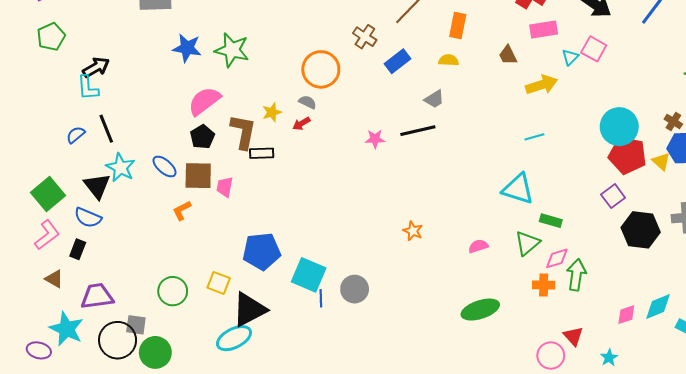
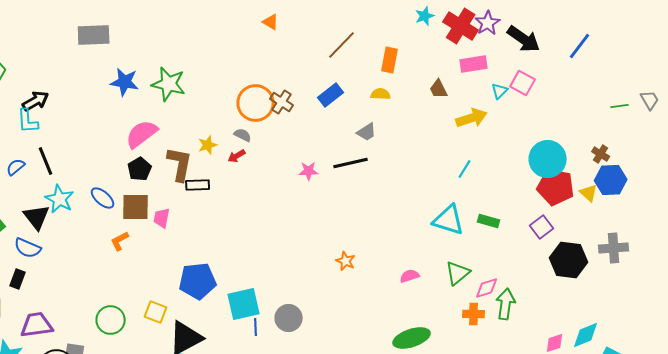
brown cross: (365, 37) -> (282, 102), moved
cyan line: (534, 137) -> (465, 169), turned -42
green rectangle: (551, 221) -> (489, 221), moved
cyan square: (309, 275) -> (244, 304), turned -36

